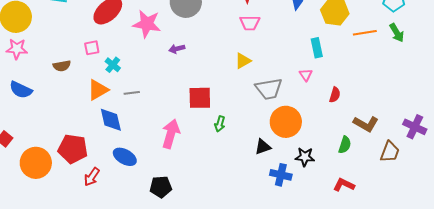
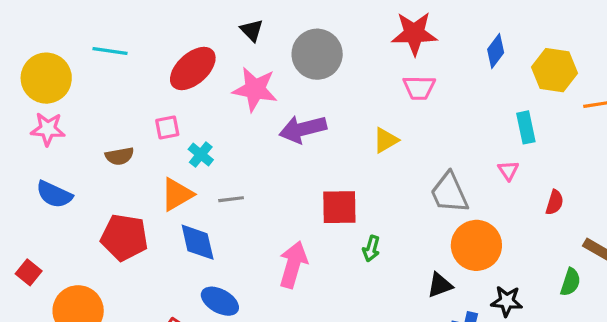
purple arrow: (177, 49) -> (303, 129), size x1.8
yellow triangle: (243, 61) -> (386, 140), moved
gray trapezoid: (269, 89) -> (449, 193), turned 76
red pentagon: (73, 149) -> (124, 237), moved

